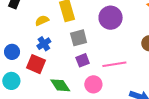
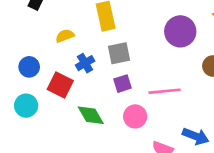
purple circle: (111, 18) -> (180, 31), moved
yellow semicircle: (42, 20) -> (65, 36), moved
blue cross: (44, 44) -> (85, 63), moved

